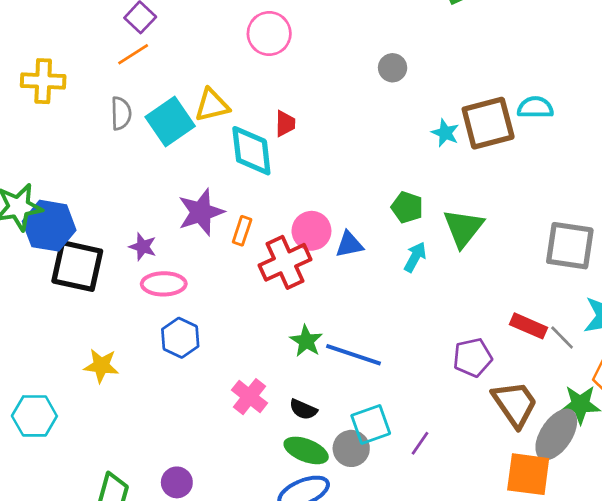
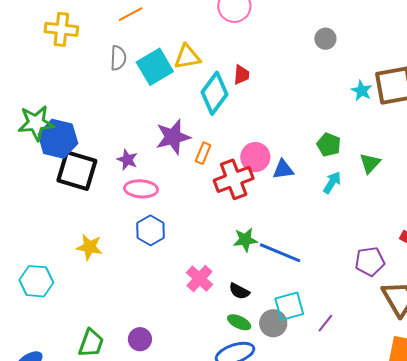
cyan diamond: (251, 151) -> (215, 93), turned 39
green triangle: (463, 228) -> (370, 163), size x0.7
green star: (306, 341) -> (245, 240), turned 30
green ellipse: (306, 450) -> (239, 322), size x0.7

